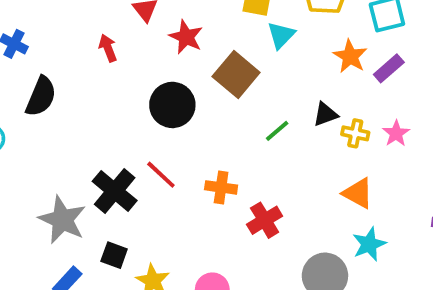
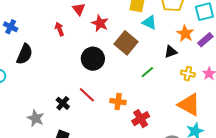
cyan triangle: (281, 35) -> (149, 22), turned -49
black triangle: (325, 114) -> (171, 52), moved
black cross: (115, 191) -> (63, 103), size x0.6
orange triangle: (358, 193) -> (189, 105), size x1.4
gray star: (62, 220) -> (36, 118), size x0.7

